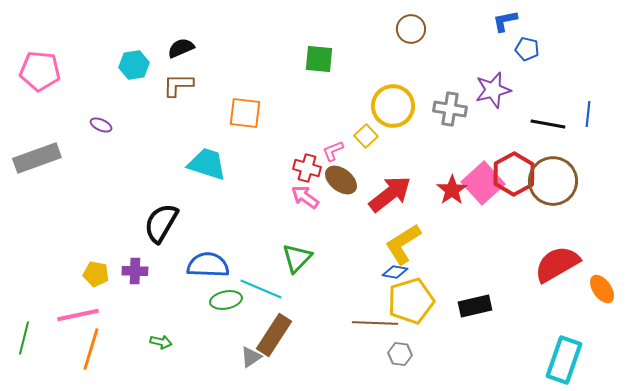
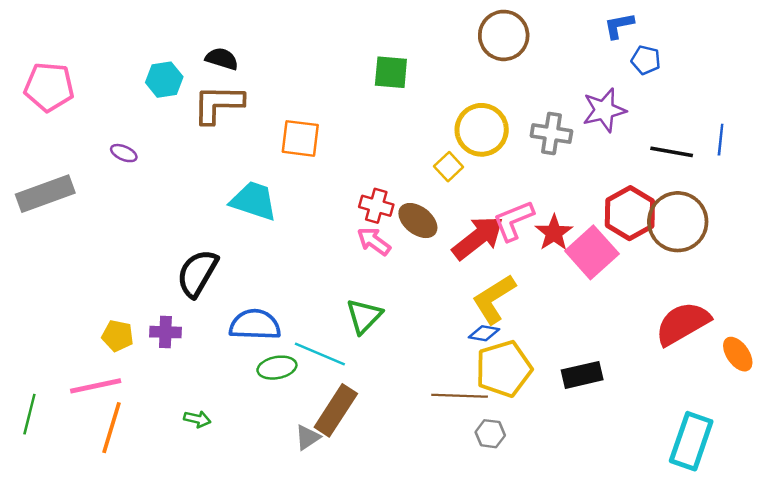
brown circle: (411, 29) -> (504, 35), size x1.4
black semicircle: (181, 48) -> (222, 59), turned 40
brown L-shape: (178, 85) -> (218, 104), size x1.4
pink L-shape: (333, 151) -> (513, 221), moved, size x1.6
pink square: (483, 183) -> (592, 252), moved

